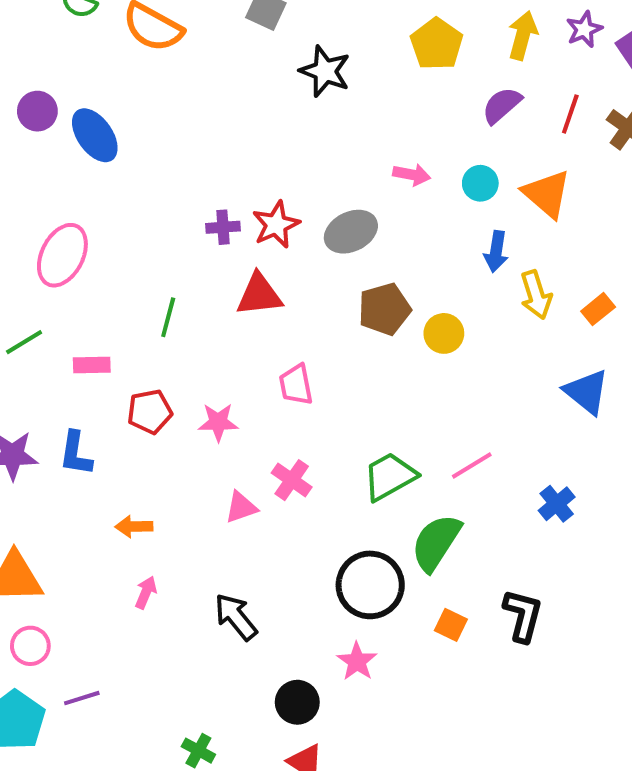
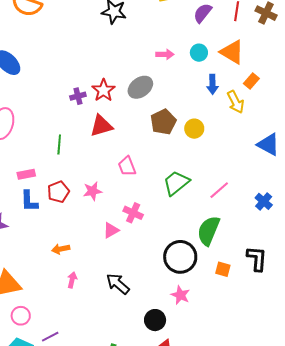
orange rectangle: (598, 309) -> (251, 81), moved
blue L-shape: (76, 453) -> (29, 201), moved
green trapezoid: (390, 476) -> (176, 183), moved

